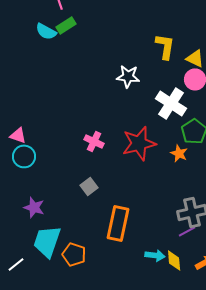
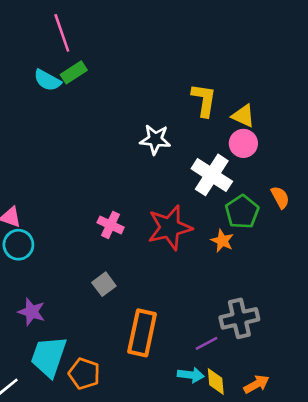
purple line: (187, 231) -> (207, 343), moved

